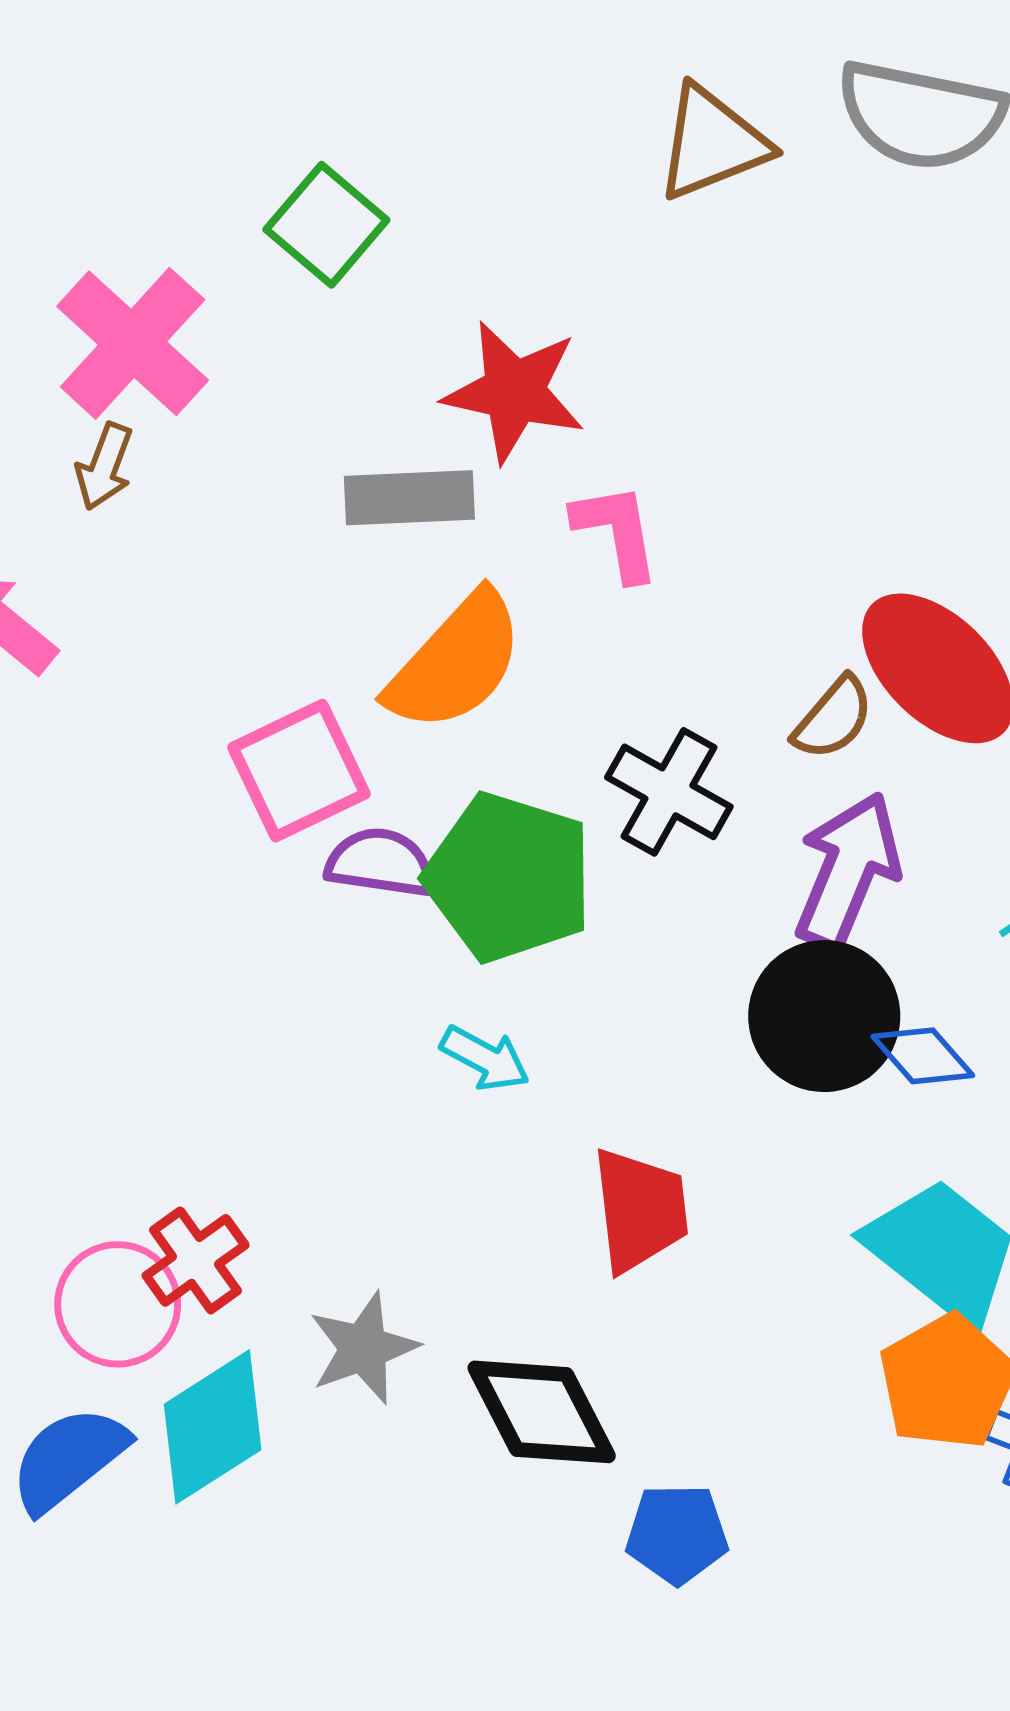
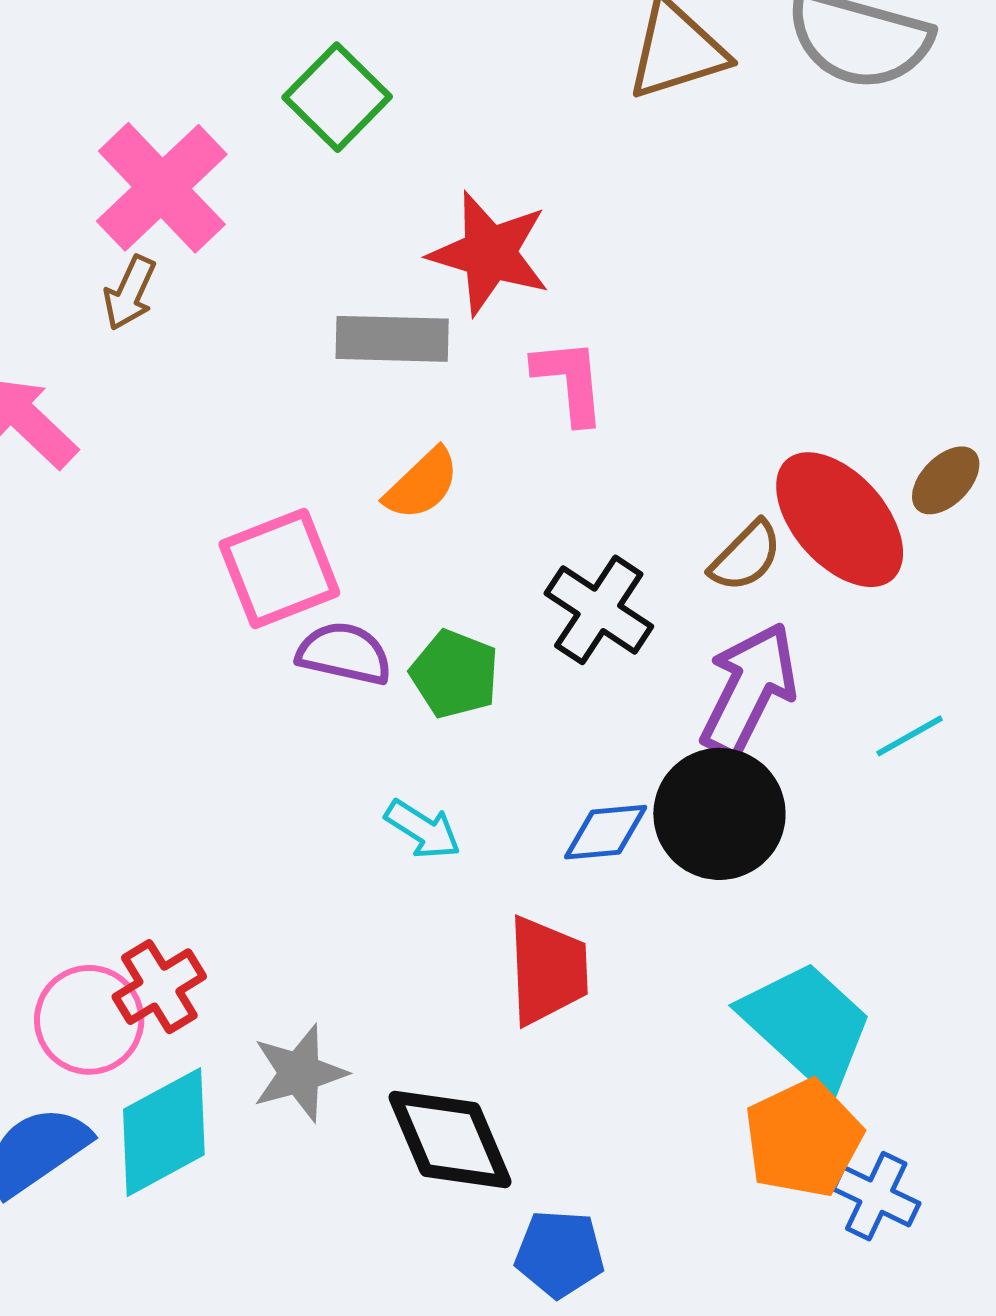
orange semicircle: (456, 662) -> (422, 484), size x0.6
green pentagon: (509, 877) -> (455, 674), size x0.6
blue diamond: (923, 1056) -> (606, 832), moved, turned -58

